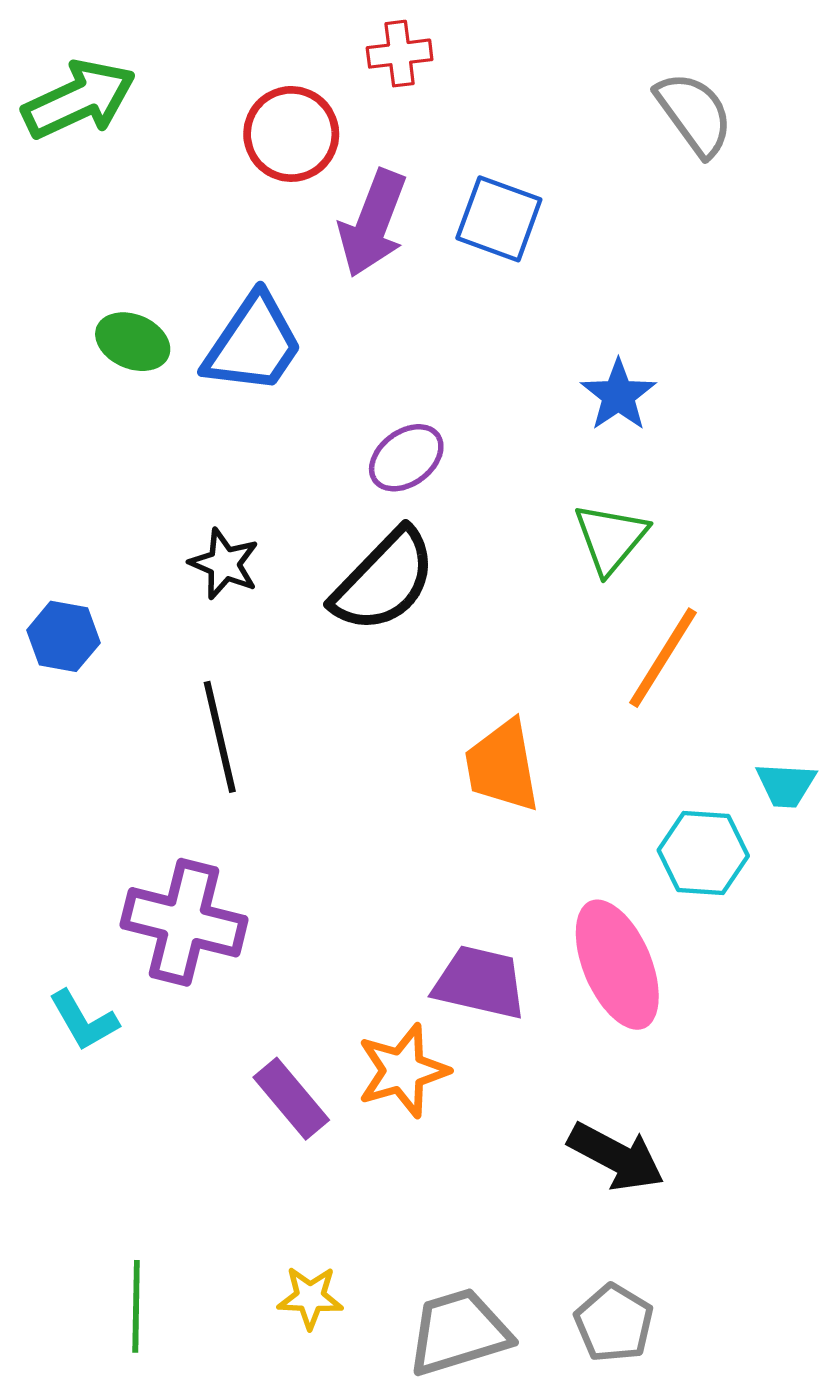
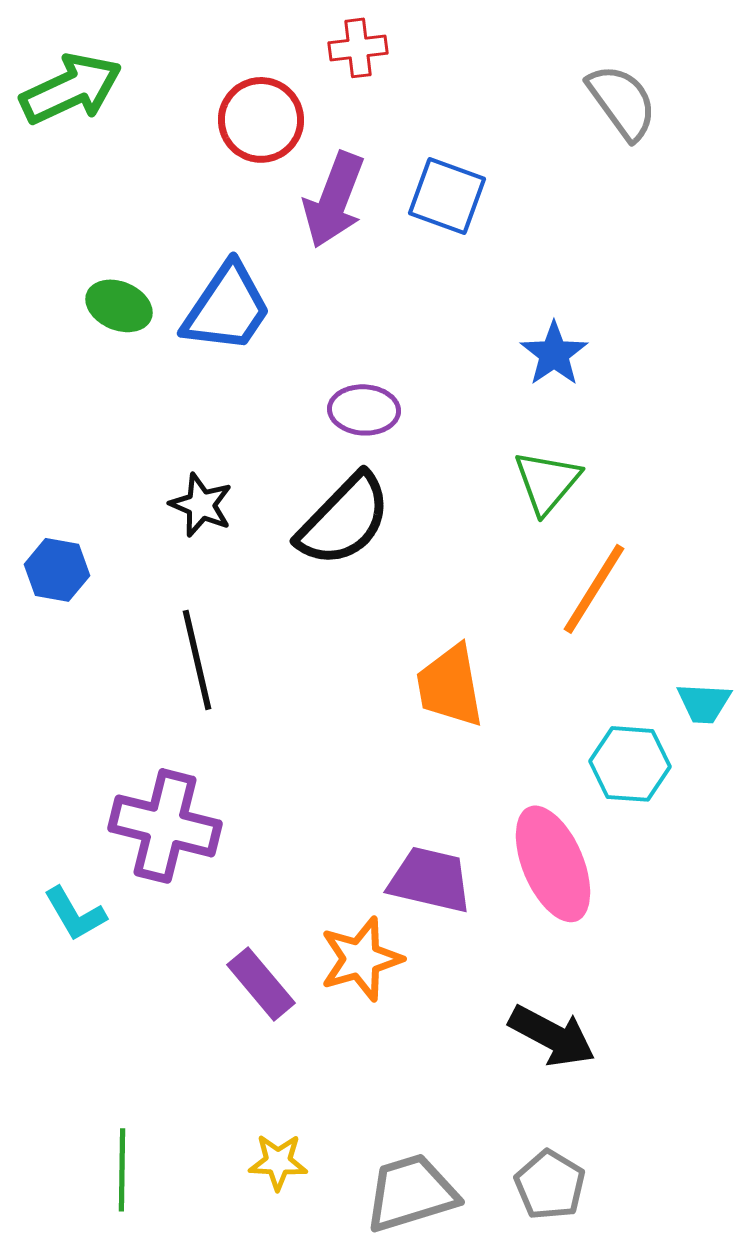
purple ellipse: (406, 458) -> (364, 410), turned 40

